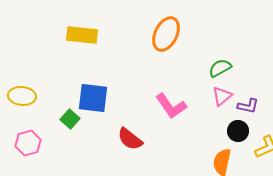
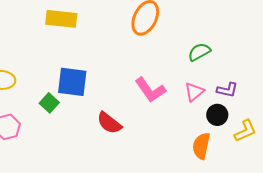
pink triangle: (222, 96) -> (194, 92), moved

